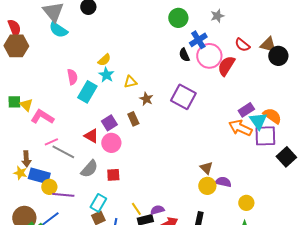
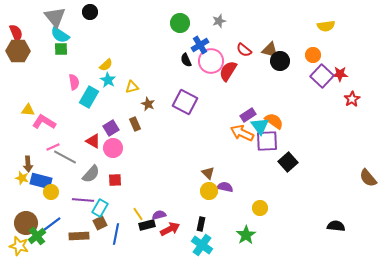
green square: (14, 102) -> (61, 49), moved
yellow triangle: (26, 105) -> (28, 110), turned -40
purple line: (63, 195) -> (83, 200), moved
yellow circle: (246, 203) -> (260, 208), moved

